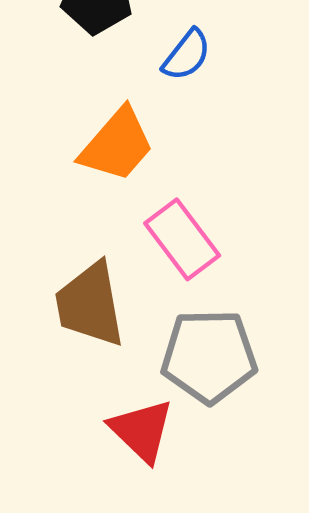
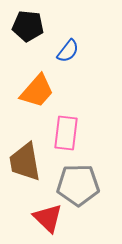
pink rectangle: (182, 239) -> (66, 133), turned 44

